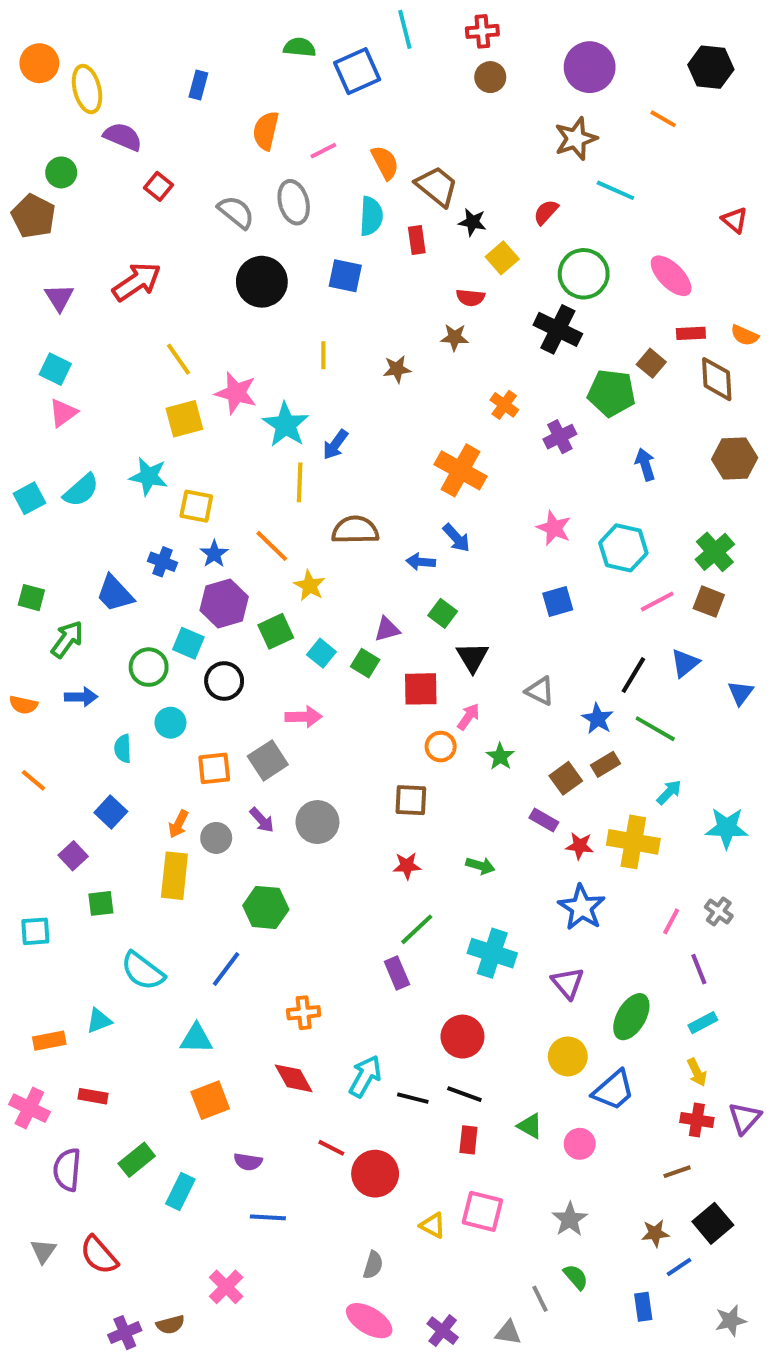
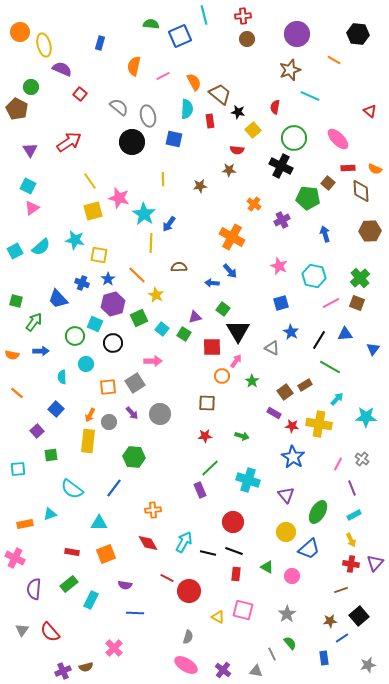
gray ellipse: (294, 202) -> (148, 116), moved
red semicircle: (546, 212) -> (275, 107), turned -32
brown semicircle: (355, 530) -> (179, 267), size x0.7
black triangle: (472, 657) -> (238, 331), size x1.4
blue triangle: (685, 663) -> (345, 334), turned 35
blue star: (598, 719) -> (291, 332), moved
red rectangle: (93, 1096) -> (72, 552), moved

